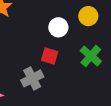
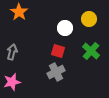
gray cross: (32, 78) -> (56, 72), moved

